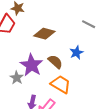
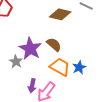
brown diamond: (44, 34) -> (60, 14), moved
blue star: (76, 53) -> (79, 67), moved

